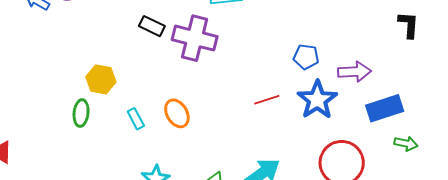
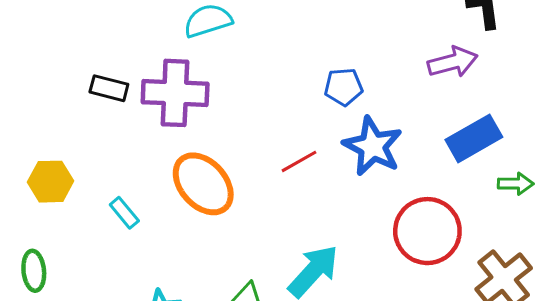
purple arrow: (354, 72) -> (453, 62), moved
green ellipse: (81, 113) -> (34, 271), moved
orange ellipse: (177, 113) -> (203, 184), moved, size x1.5
cyan rectangle: (136, 119) -> (124, 213), moved

